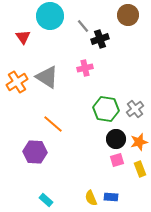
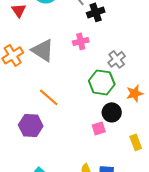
gray cross: (135, 109) -> (117, 59), moved
orange star: (139, 142) -> (135, 93), moved
pink square: (117, 160) -> (99, 128), moved

